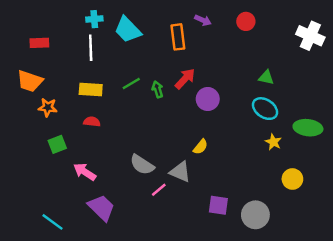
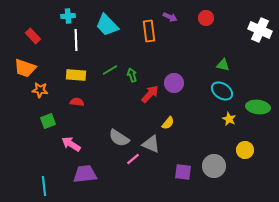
cyan cross: (94, 19) -> (68, 16), moved
red rectangle: (39, 43) -> (33, 36), turned 49
red arrow: (185, 79) -> (150, 94), moved
purple trapezoid: (101, 208) -> (85, 174), turned -50
gray circle: (255, 215) -> (214, 166), moved
cyan line: (53, 222) -> (44, 186), turned 48

